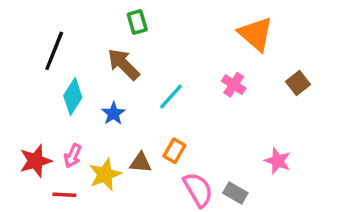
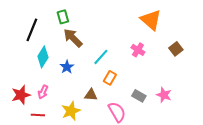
green rectangle: (137, 22) -> (63, 17), moved
orange rectangle: (174, 151) -> (110, 78), moved
brown triangle: (141, 163) -> (91, 95), moved
yellow star: (105, 174) -> (71, 111), moved
gray rectangle: (235, 193) -> (139, 96), moved

